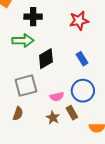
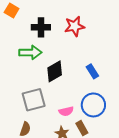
red star: (79, 21) -> (75, 26), moved

